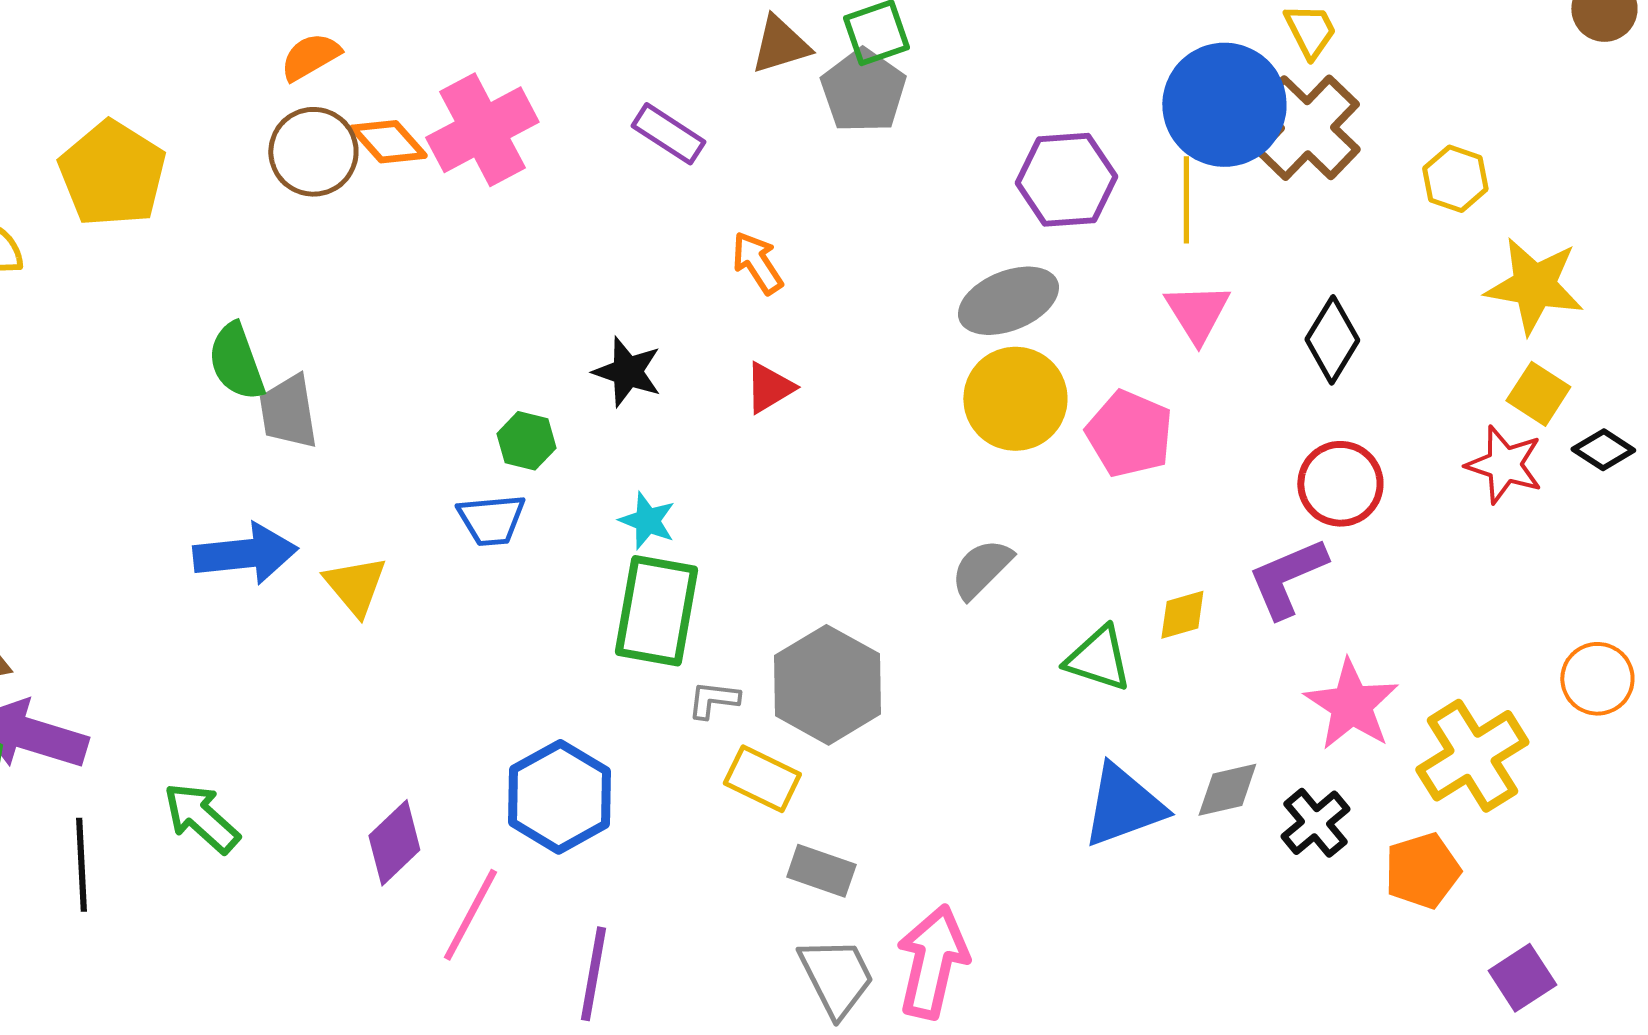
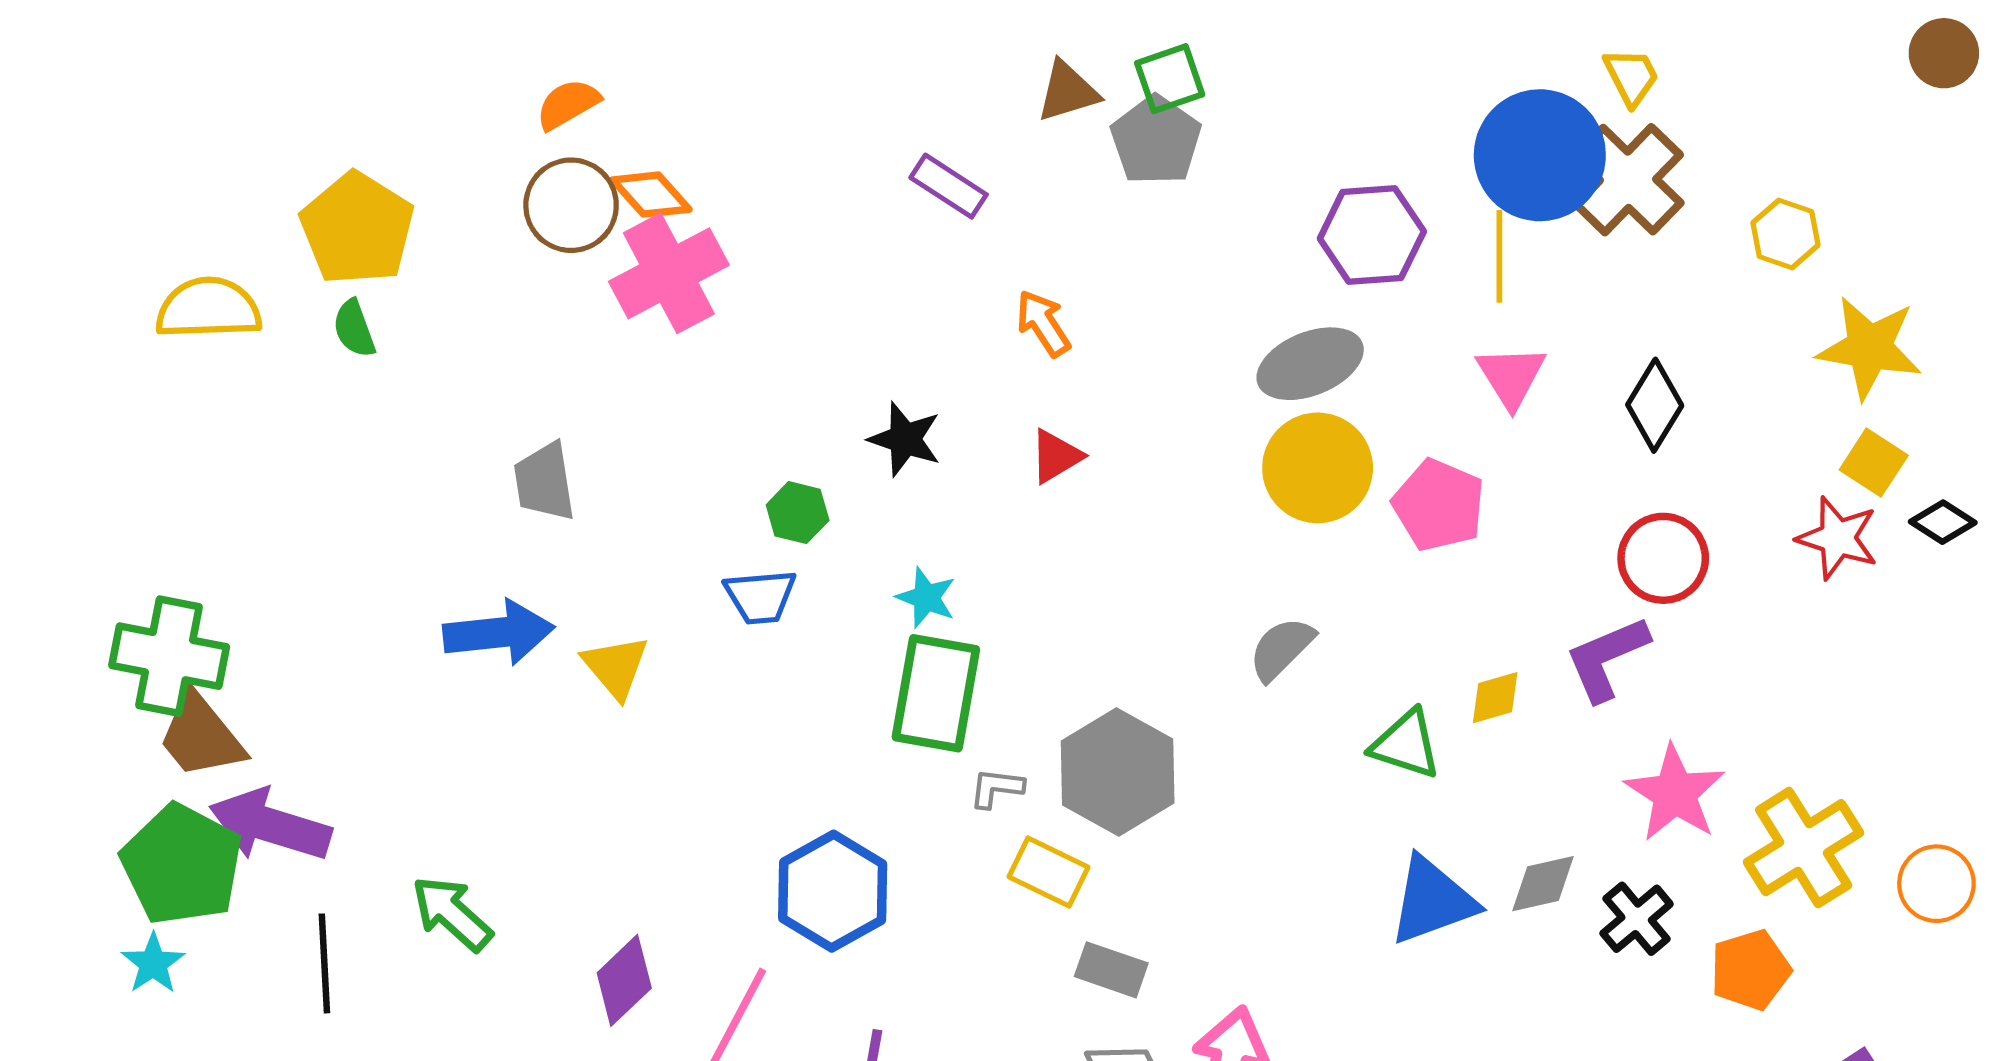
pink cross: (482, 130) -> (669, 273), moved
green semicircle: (236, 362) -> (354, 329), moved, size x0.7
orange circle: (1597, 679) -> (1936, 884), moved
purple diamond: (394, 843) -> (624, 980), moved

